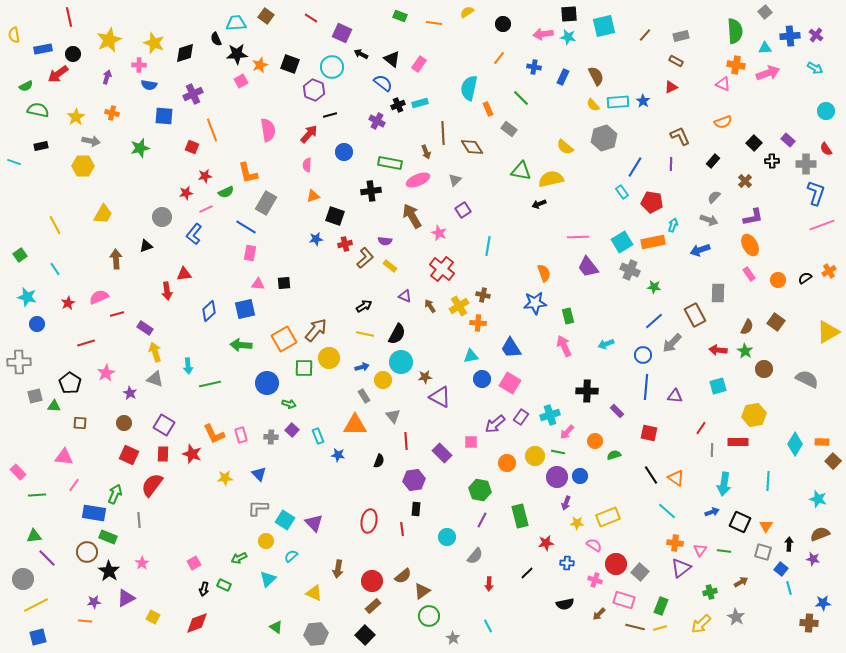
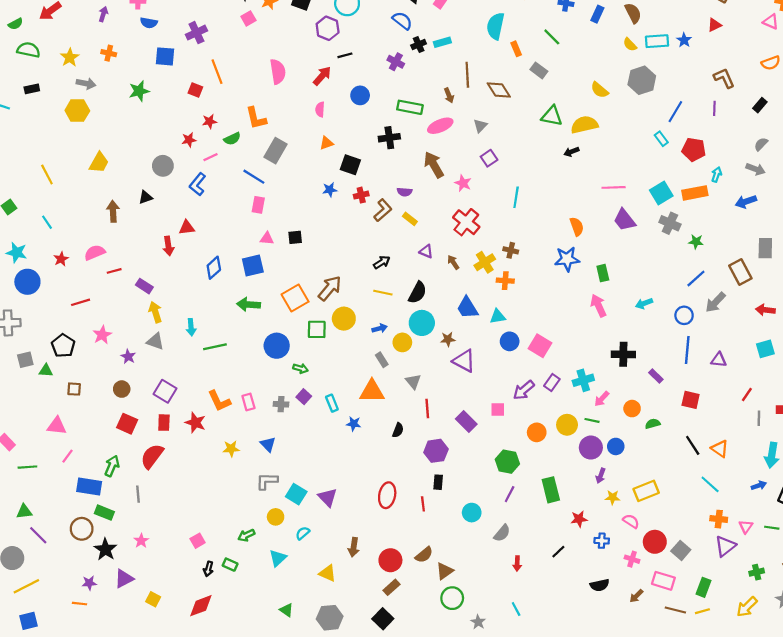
blue circle: (37, 324) -> (27, 282), size x1.5
blue trapezoid: (511, 348) -> (467, 308), moved

